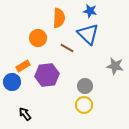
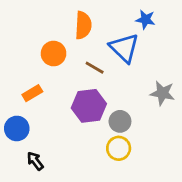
blue star: (90, 11) -> (145, 20), moved
purple hexagon: (47, 75) -> (89, 106), moved
blue circle: (12, 82) -> (17, 128), moved

